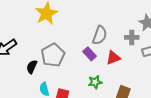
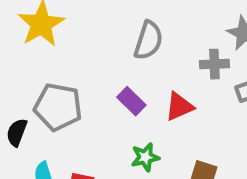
gray semicircle: (100, 35) -> (148, 40), moved
gray pentagon: (53, 55) -> (58, 107), turned -30

